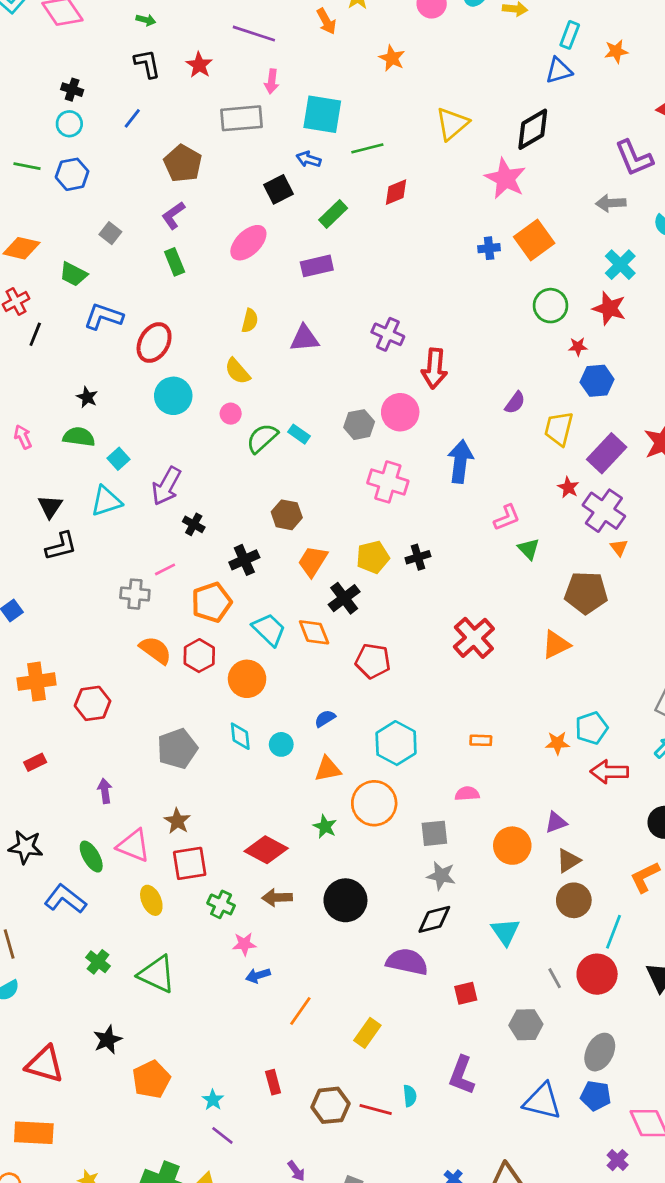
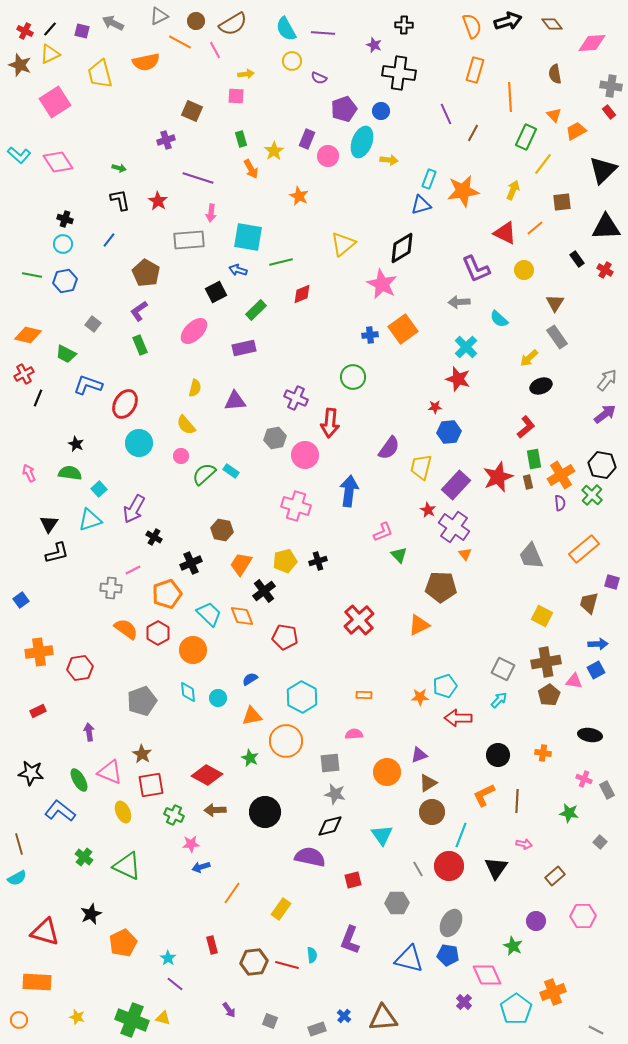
orange star: (616, 51) -> (463, 191), size x1.8
green circle: (551, 306) -> (353, 377), moved
purple semicircle: (515, 403) -> (389, 448), size x1.4
gray hexagon: (359, 425) -> (275, 438), moved

